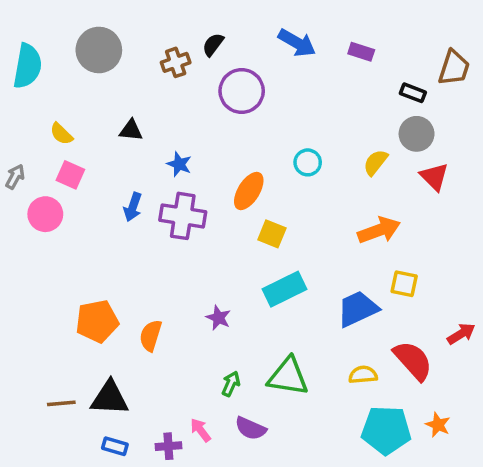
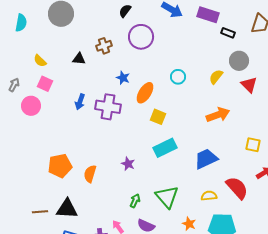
purple rectangle: (361, 52) -> (208, 15), size x1.5
brown cross: (176, 62) -> (104, 46), moved
cyan semicircle: (27, 66) -> (21, 23), size x0.7
black rectangle: (413, 93) -> (228, 33), moved
blue star: (179, 164) -> (123, 78), moved
yellow square: (404, 284) -> (253, 145), moved
green triangle: (288, 377) -> (167, 197), turned 40
orange star: (438, 425) -> (189, 224), moved

